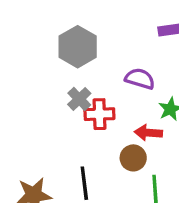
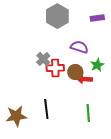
gray hexagon: (78, 47) -> (57, 16), moved
brown circle: (133, 158) -> (75, 72), moved

